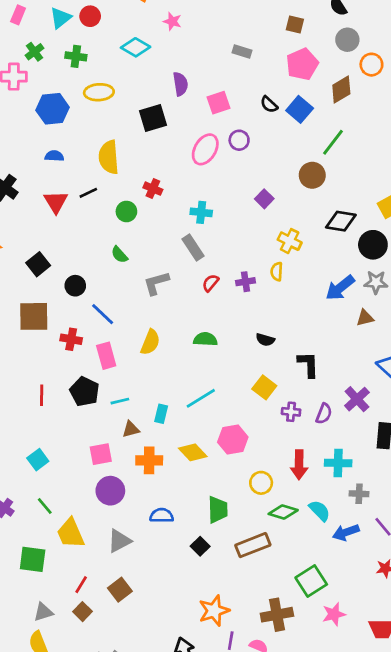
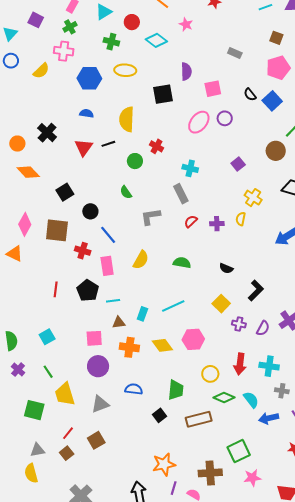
red circle: (90, 16) -> (132, 22), moved
green cross: (34, 52) -> (70, 27), moved
black L-shape: (308, 364) -> (256, 290), turned 40

